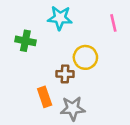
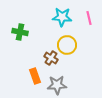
cyan star: (60, 18) -> (62, 17), moved
brown cross: (65, 74) -> (51, 58), turned 32

